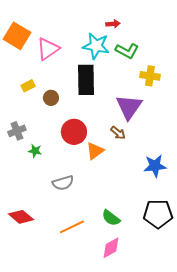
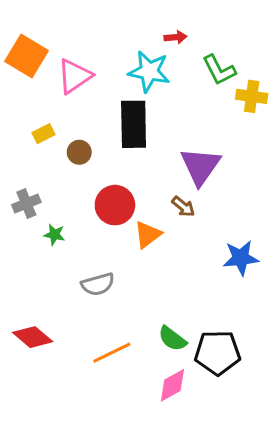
green L-shape: (127, 51) -> (219, 70), moved, turned 35
yellow cross: (150, 76) -> (252, 96), moved
black pentagon: (158, 214) -> (217, 353), moved

